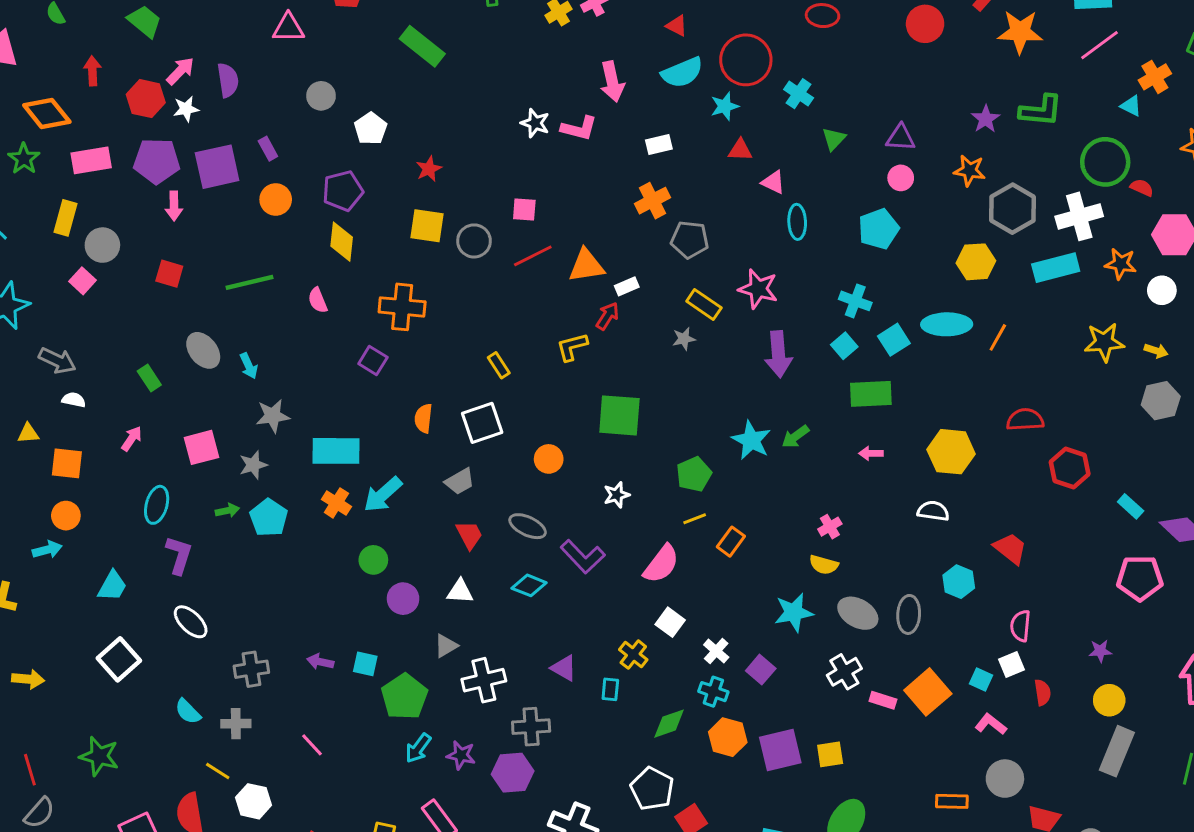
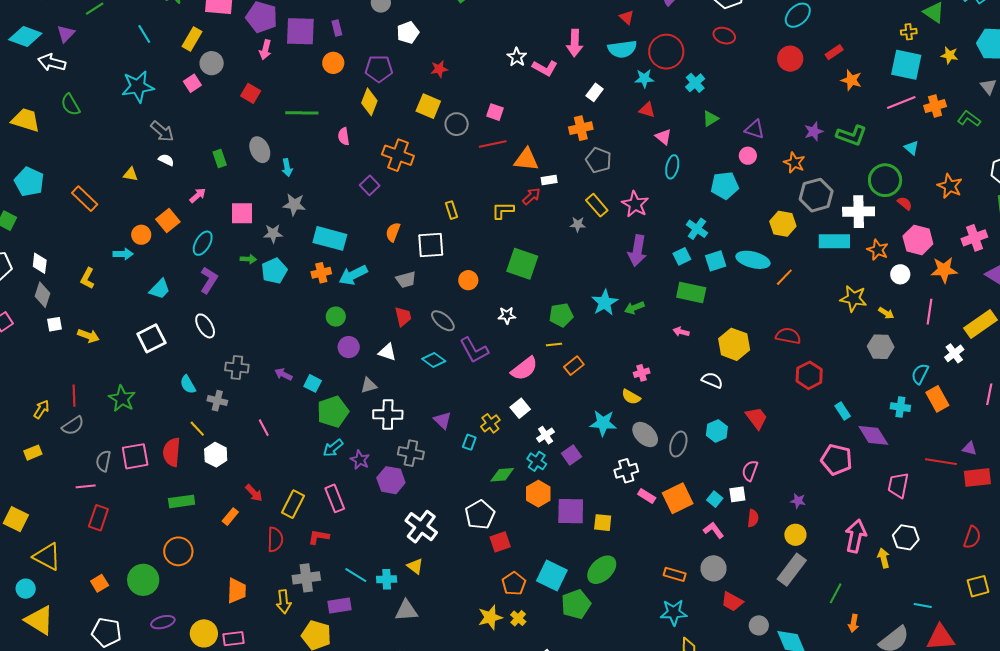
orange star: (1020, 32) -> (851, 80), size x0.7
orange cross: (1155, 77) -> (935, 106), moved
white rectangle: (659, 145) -> (595, 92), turned -54
orange square: (67, 463) -> (168, 220), moved, turned 30
orange cross: (336, 503) -> (321, 273), turned 30

